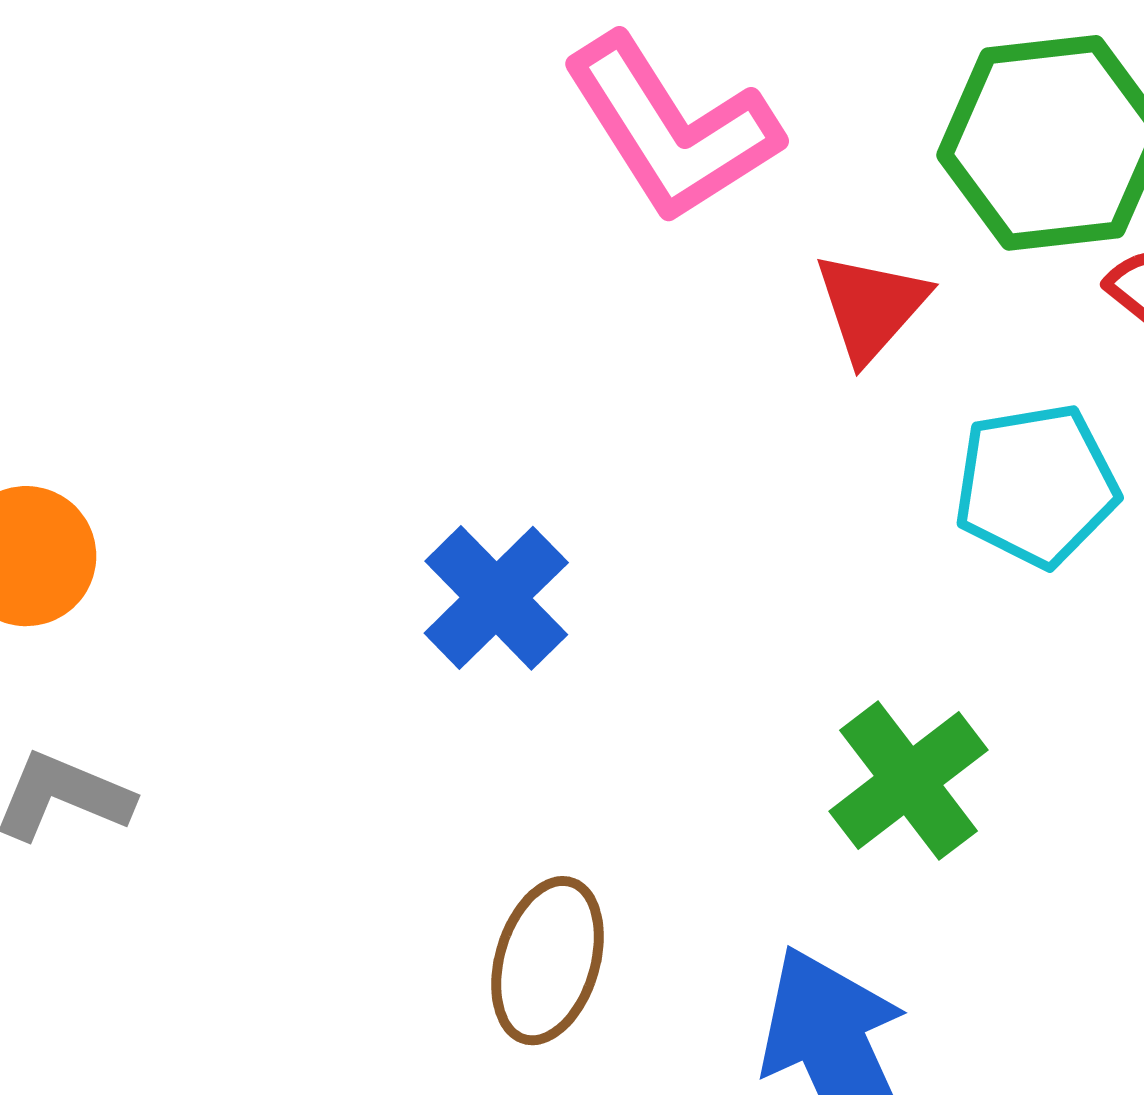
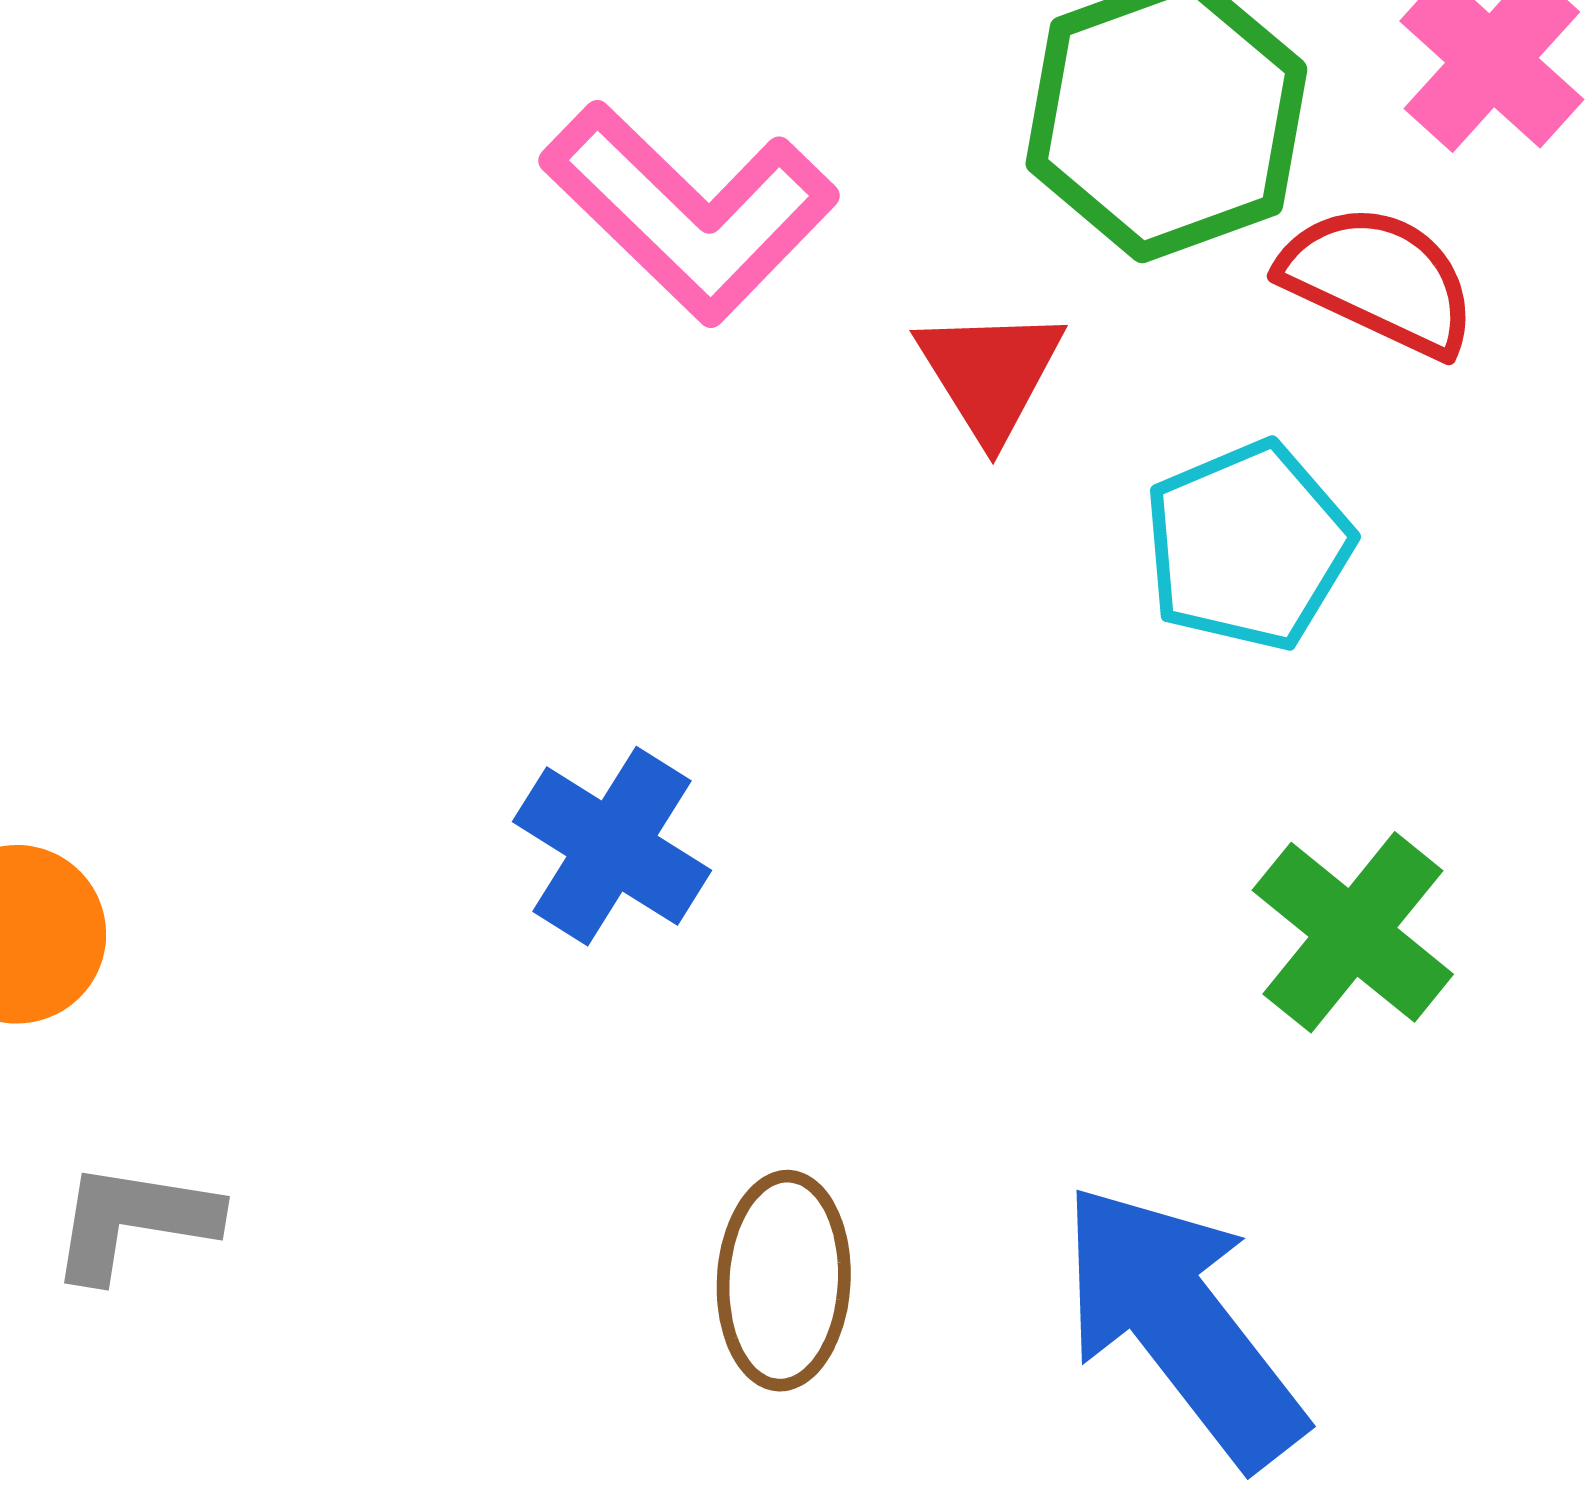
green cross: (908, 781) -> (1353, 932), moved

